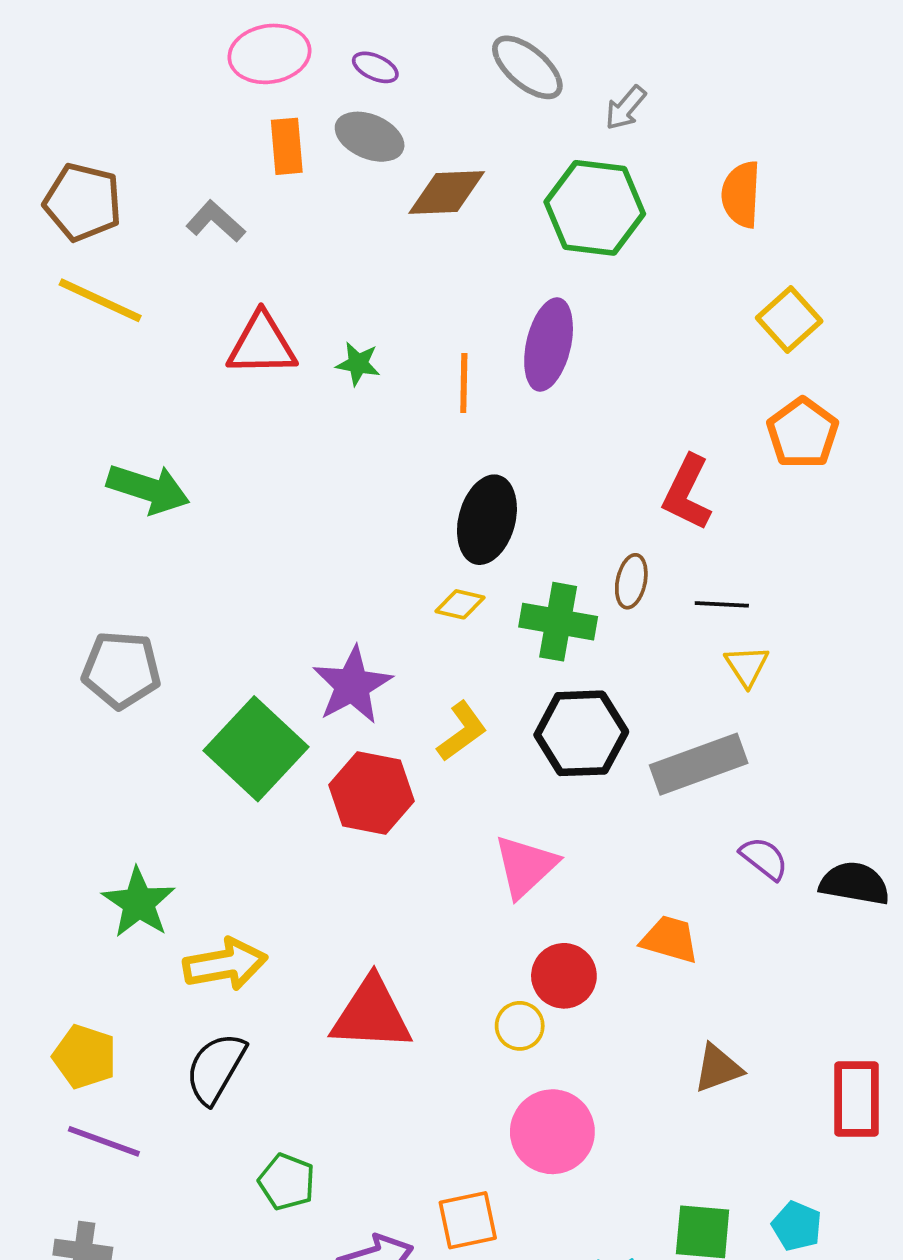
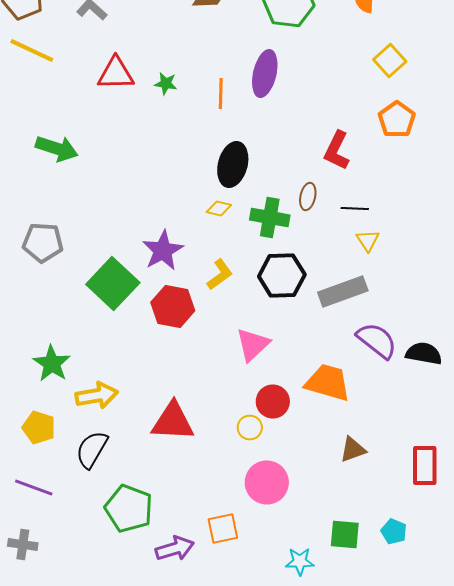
purple semicircle: (764, 858) -> (377, 340), size x1.6
orange trapezoid: (670, 939) -> (328, 382), size x1.5
yellow pentagon: (85, 1057) -> (39, 428), moved
green pentagon: (287, 1182) -> (129, 508), size x1.6

